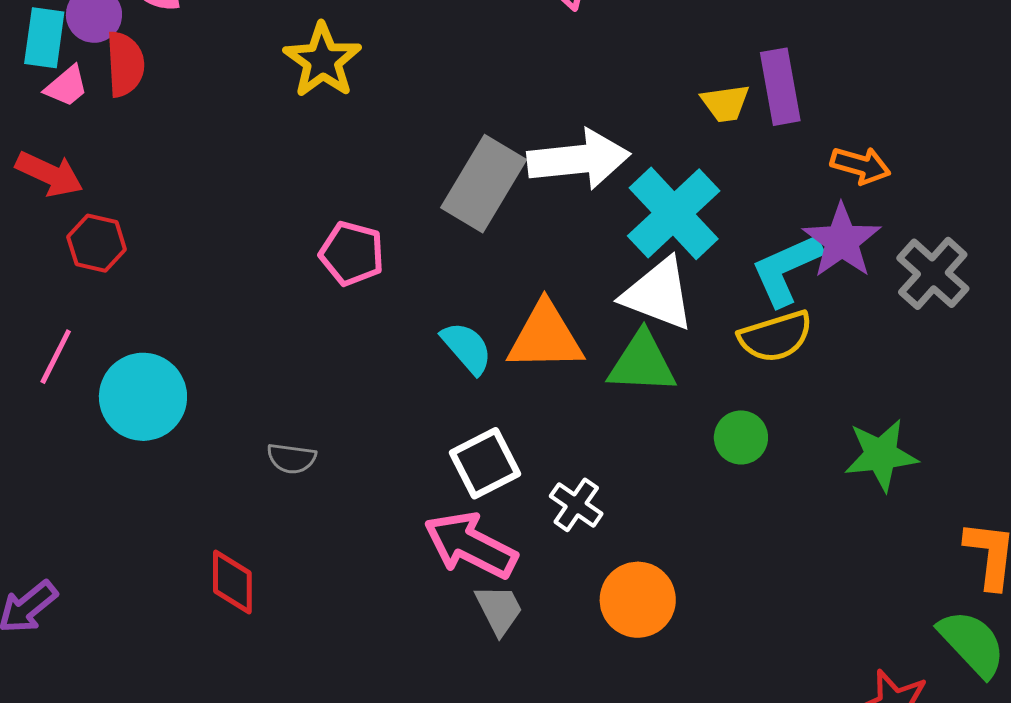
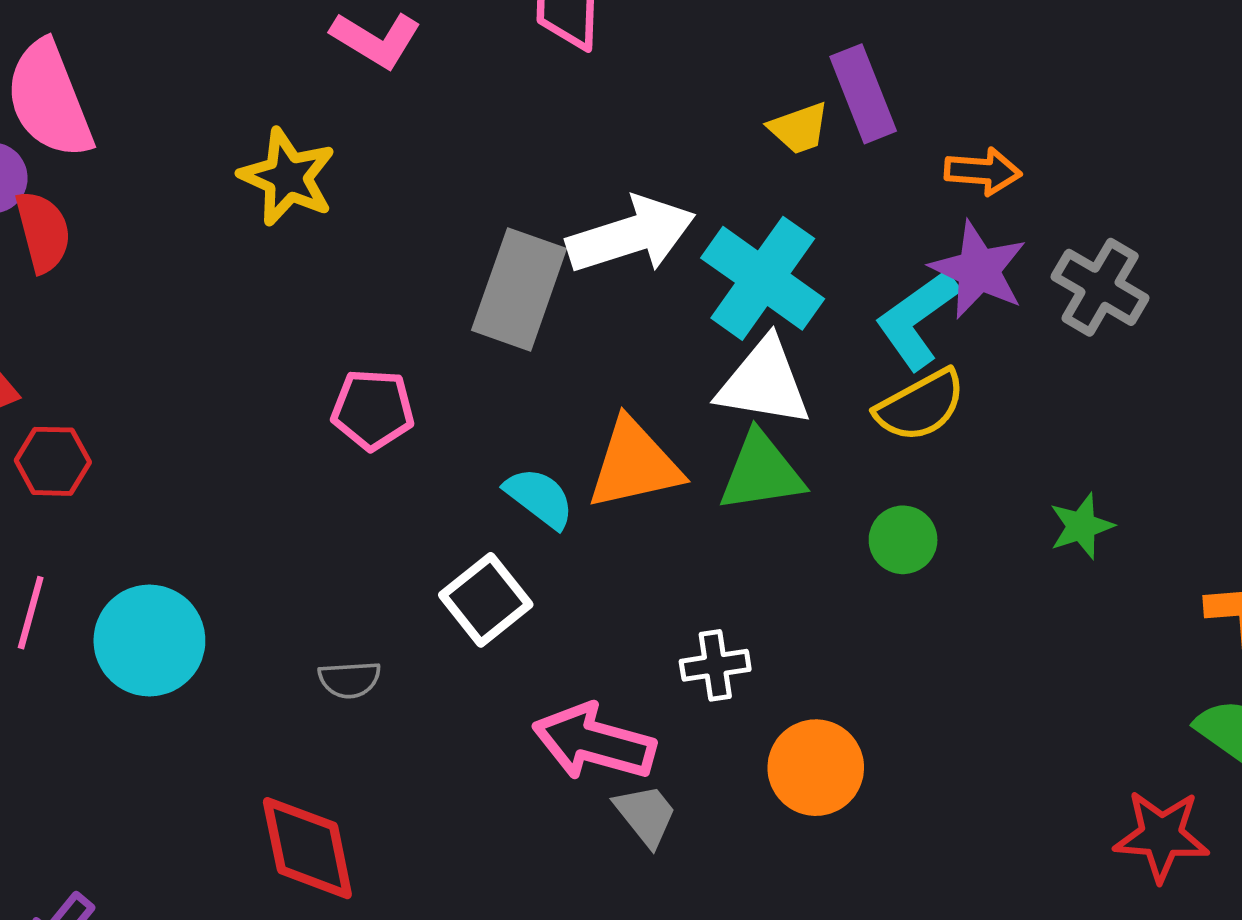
green star: (881, 455) -> (1081, 526), size x0.7
white square: (485, 463) -> (486, 600), moved
white cross: (576, 505) -> (715, 665), turned -32
red diamond: (232, 582) -> (307, 848), size x1.4

